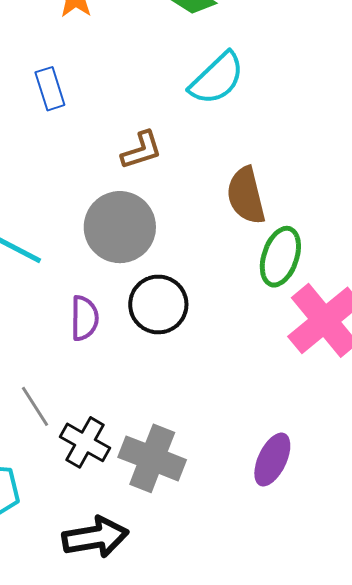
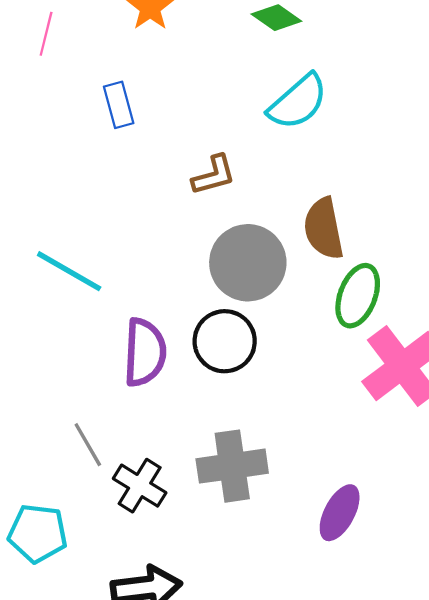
gray circle: (120, 227) -> (248, 263), moved
purple semicircle: (84, 318) -> (145, 352), size x1.4
gray cross: (152, 458) -> (232, 466), moved, turned -32

